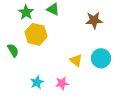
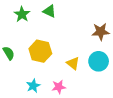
brown star: (94, 20) -> (101, 32), moved
yellow hexagon: (36, 34) -> (40, 51), moved

